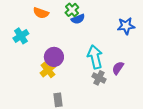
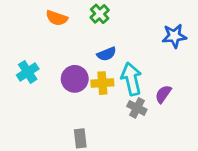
blue semicircle: (78, 19) -> (107, 54), moved
cyan cross: (21, 36) -> (28, 72), moved
yellow cross: (48, 70) -> (102, 83), moved, turned 35

